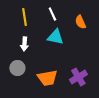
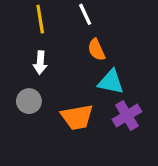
orange semicircle: (80, 22) -> (96, 50), moved
cyan triangle: (55, 37) -> (111, 82), moved

